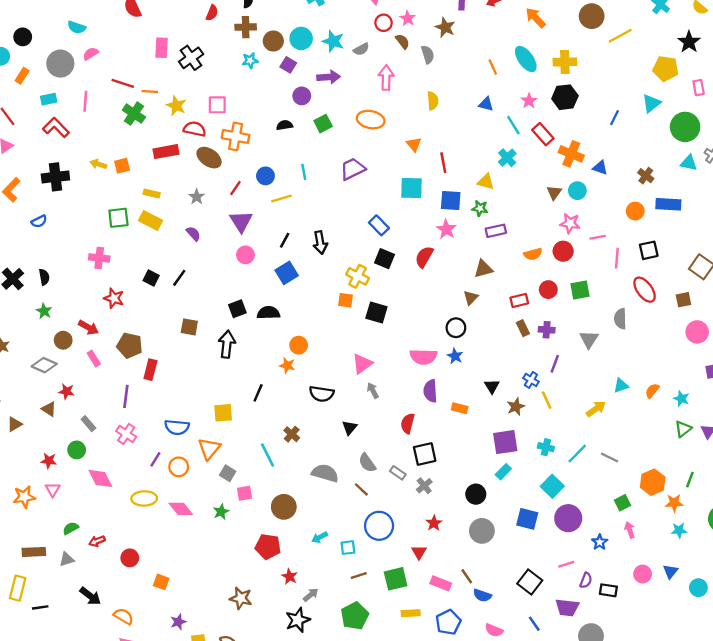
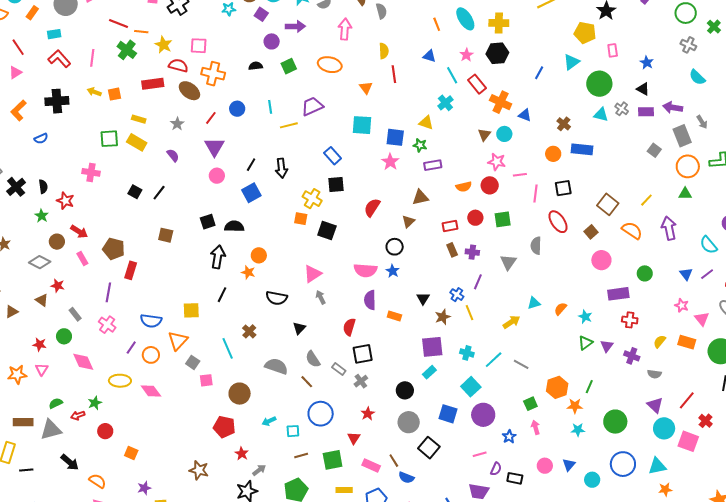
pink line: (85, 101) -> (92, 58), moved
red line: (443, 163) -> (394, 74), moved
yellow line: (281, 198) -> (289, 125), moved
red semicircle: (424, 257) -> (372, 208), moved
black square: (385, 259) -> (336, 185), turned -30
red star: (114, 298) -> (65, 201), moved
brown square: (683, 300) -> (591, 232), turned -32
black arrow: (227, 344) -> (218, 257), moved
green star: (221, 512) -> (95, 403), moved
gray triangle: (67, 559) -> (51, 430), size x1.6
black square: (530, 582) -> (429, 448), moved

